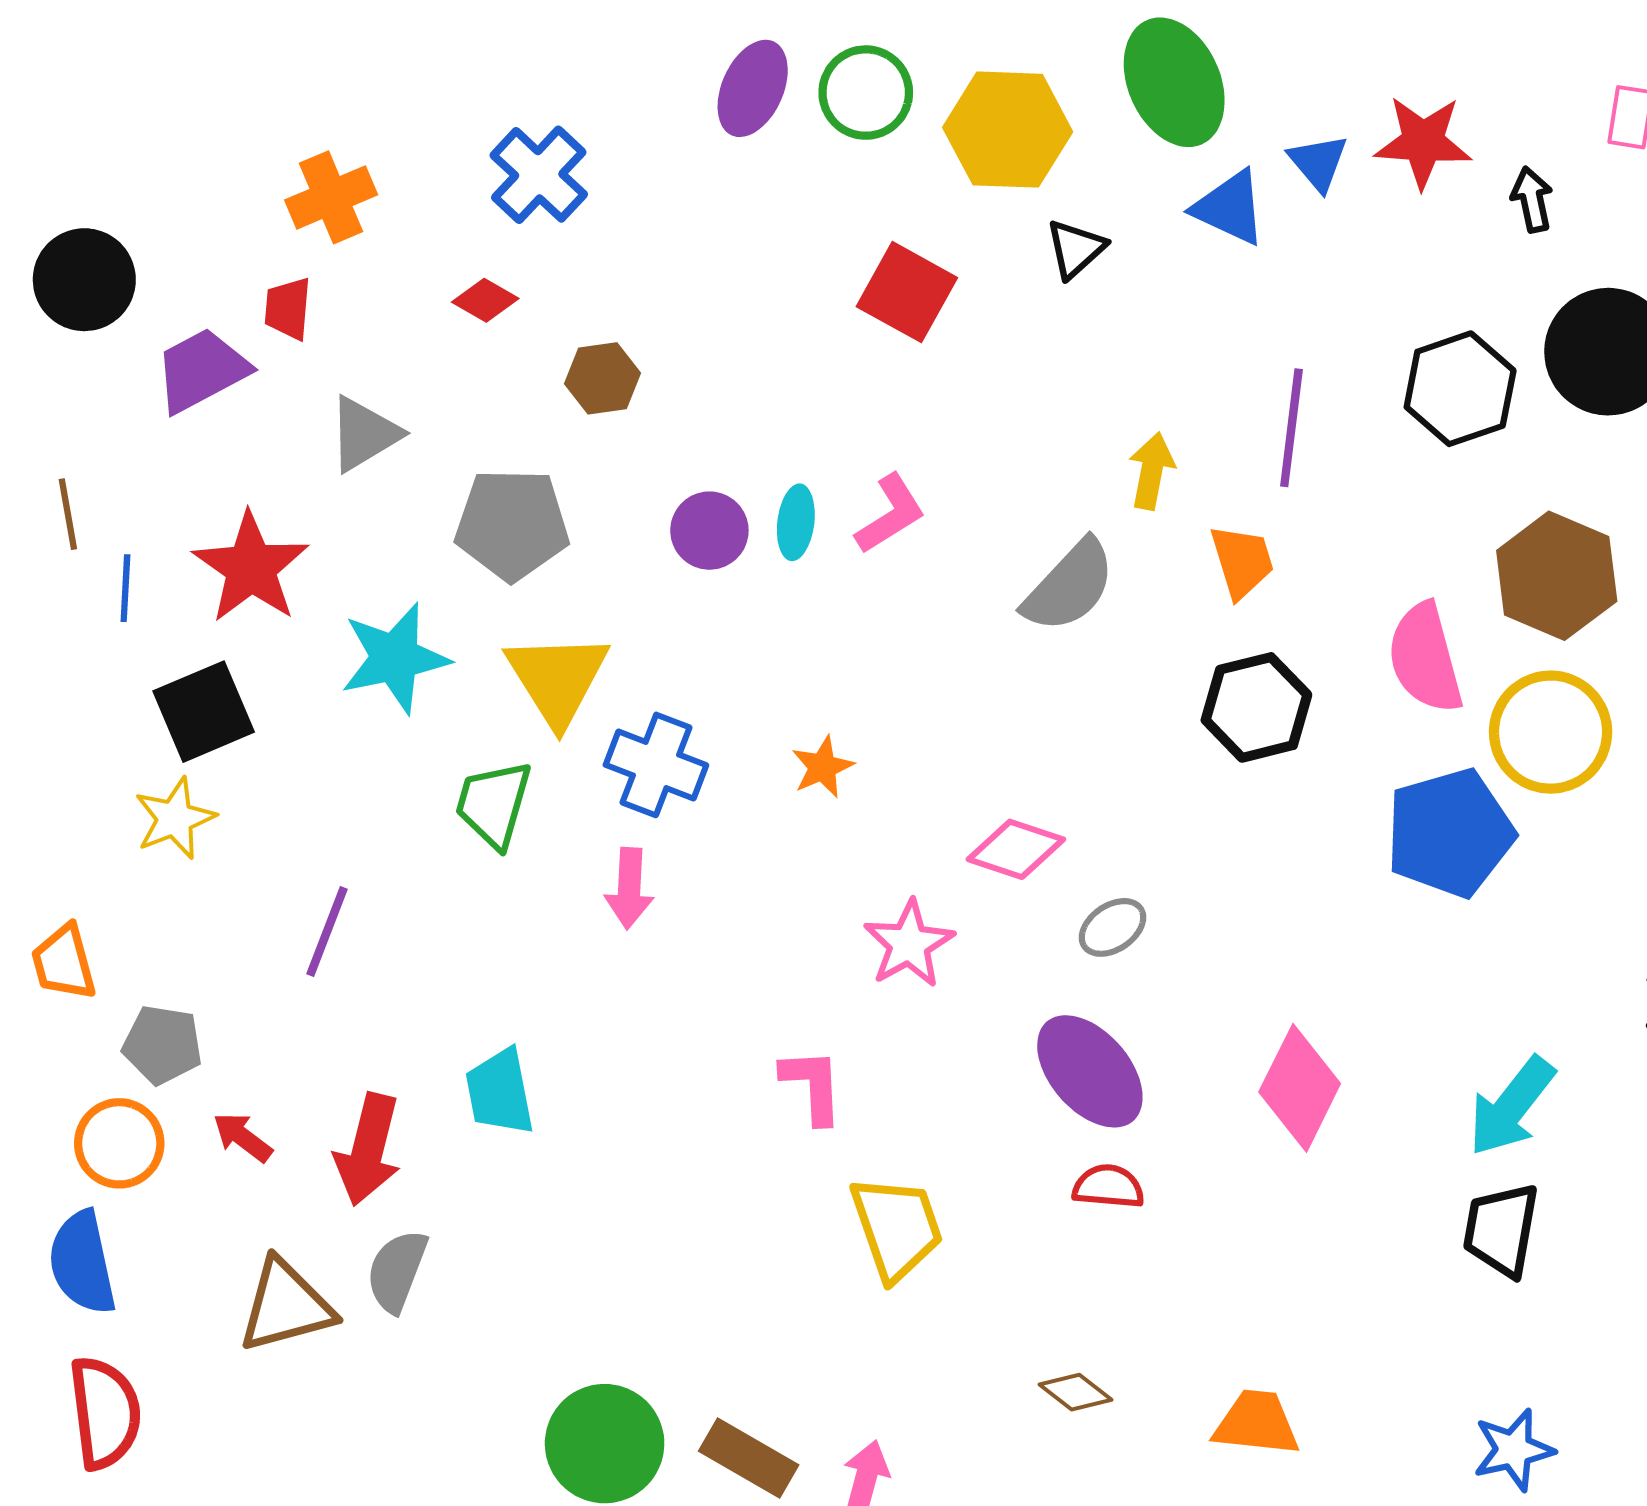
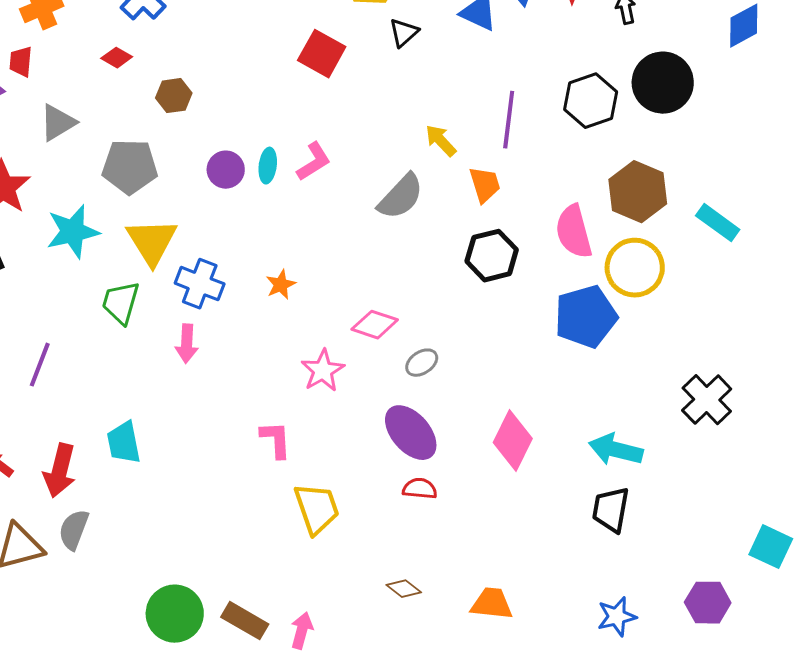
yellow arrow: (1152, 471) -> (441, 141), turned -54
cyan arrow: (1511, 1106) -> (616, 450), turned 66

